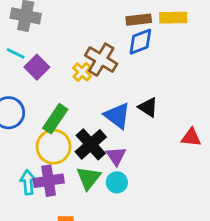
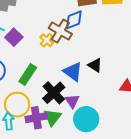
blue diamond: (140, 42) -> (74, 20), moved
yellow circle: (54, 147) -> (17, 105), moved
purple cross: (49, 181) -> (36, 118), moved
cyan circle: (117, 182) -> (86, 119), moved, size x1.6

